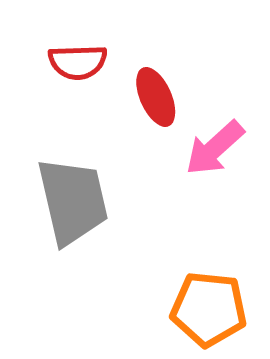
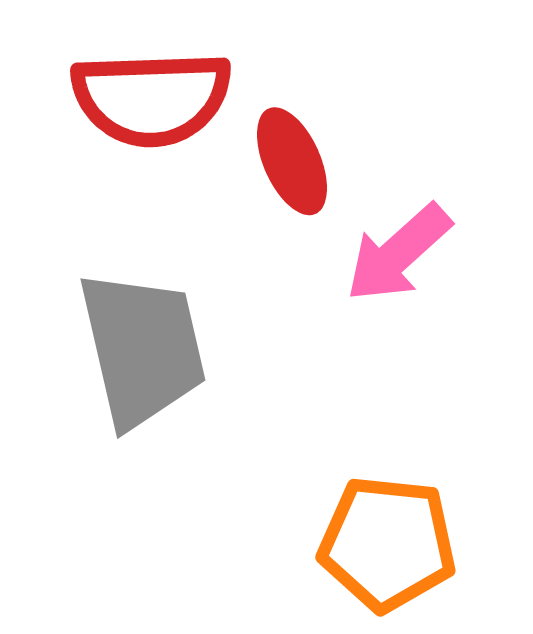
red semicircle: (78, 62) -> (151, 98), size x1.5

